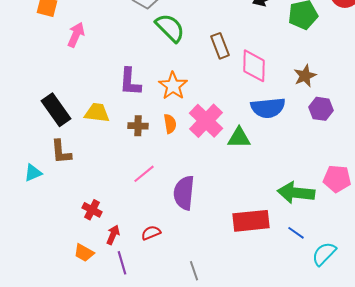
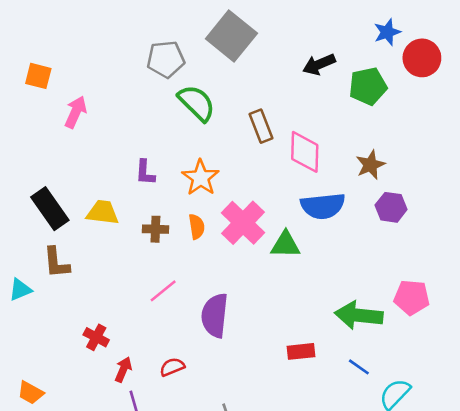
purple L-shape: (130, 82) -> (145, 173), size x0.7
red rectangle: (251, 221) -> (301, 351), size x0.6
orange trapezoid: (84, 253) -> (31, 393), moved

